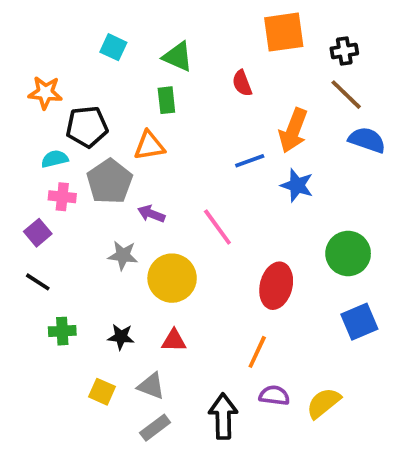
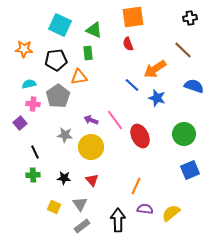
orange square: (284, 32) -> (133, 17), moved
cyan square: (113, 47) -> (60, 25), size x1.6
black cross: (344, 51) -> (190, 18), moved
black pentagon: (87, 127) -> (56, 60), moved
orange arrow: (293, 130) -> (155, 69), turned 35
blue semicircle: (367, 140) -> (194, 86), moved
blue line: (250, 161) -> (132, 85), turned 63
purple arrow: (151, 214) -> (91, 120), moved
black line: (38, 282) -> (35, 152), moved, turned 32
red ellipse: (276, 286) -> (140, 136), moved, turned -40
red triangle: (174, 341) -> (92, 180), turned 48
gray triangle: (151, 386) -> (80, 204), turned 35

